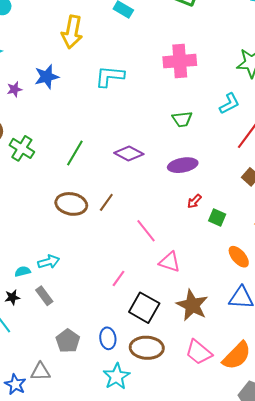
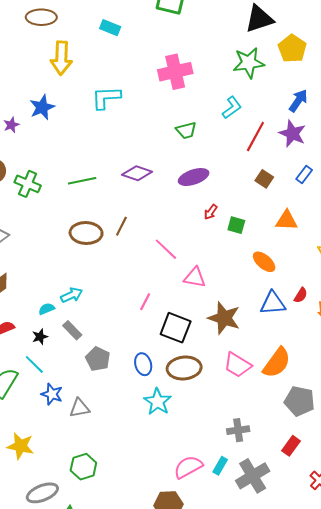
green line: (75, 153) -> (82, 181), turned 56
gray pentagon: (68, 341) -> (98, 359), moved
blue star: (15, 384) -> (52, 394), moved

